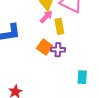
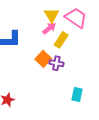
yellow rectangle: (59, 26) -> (61, 40), turned 35

